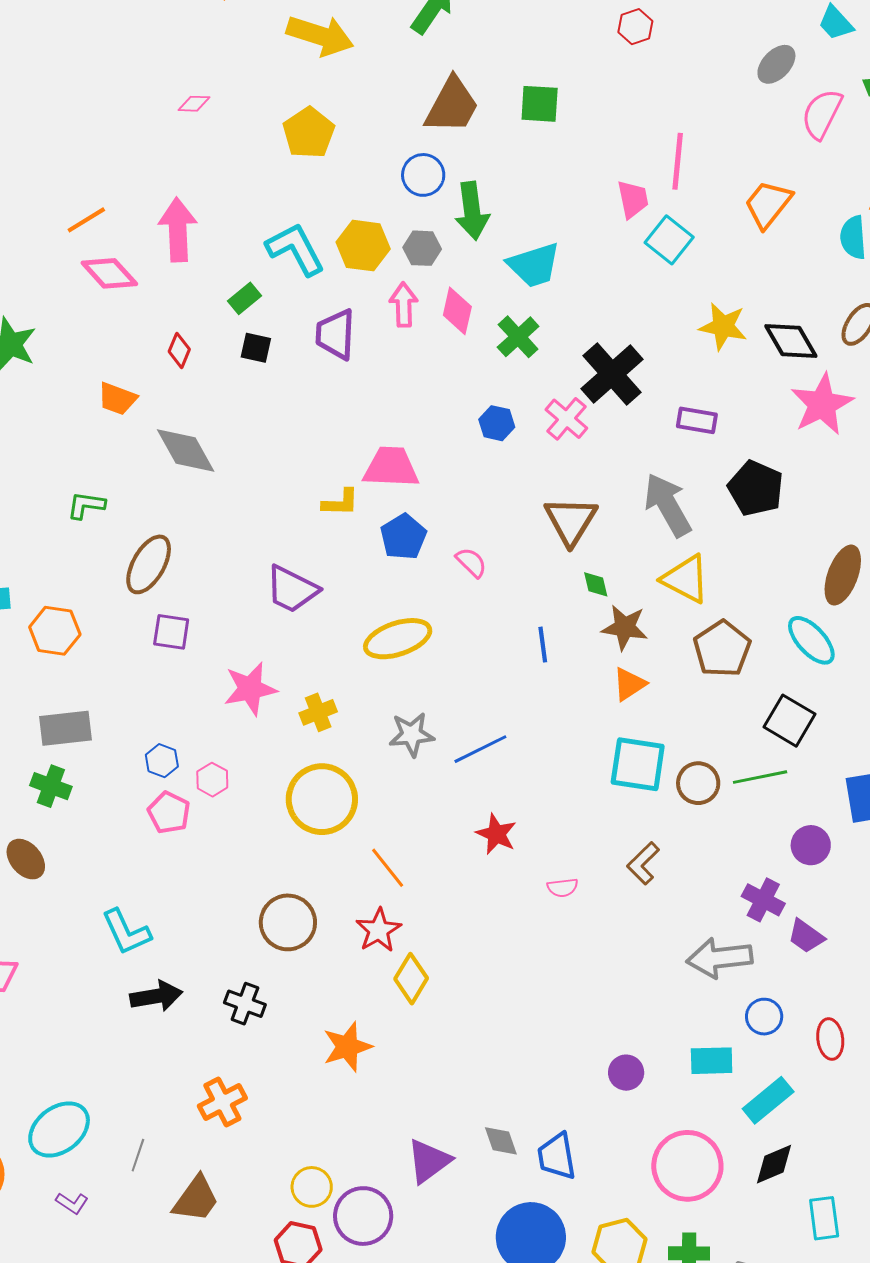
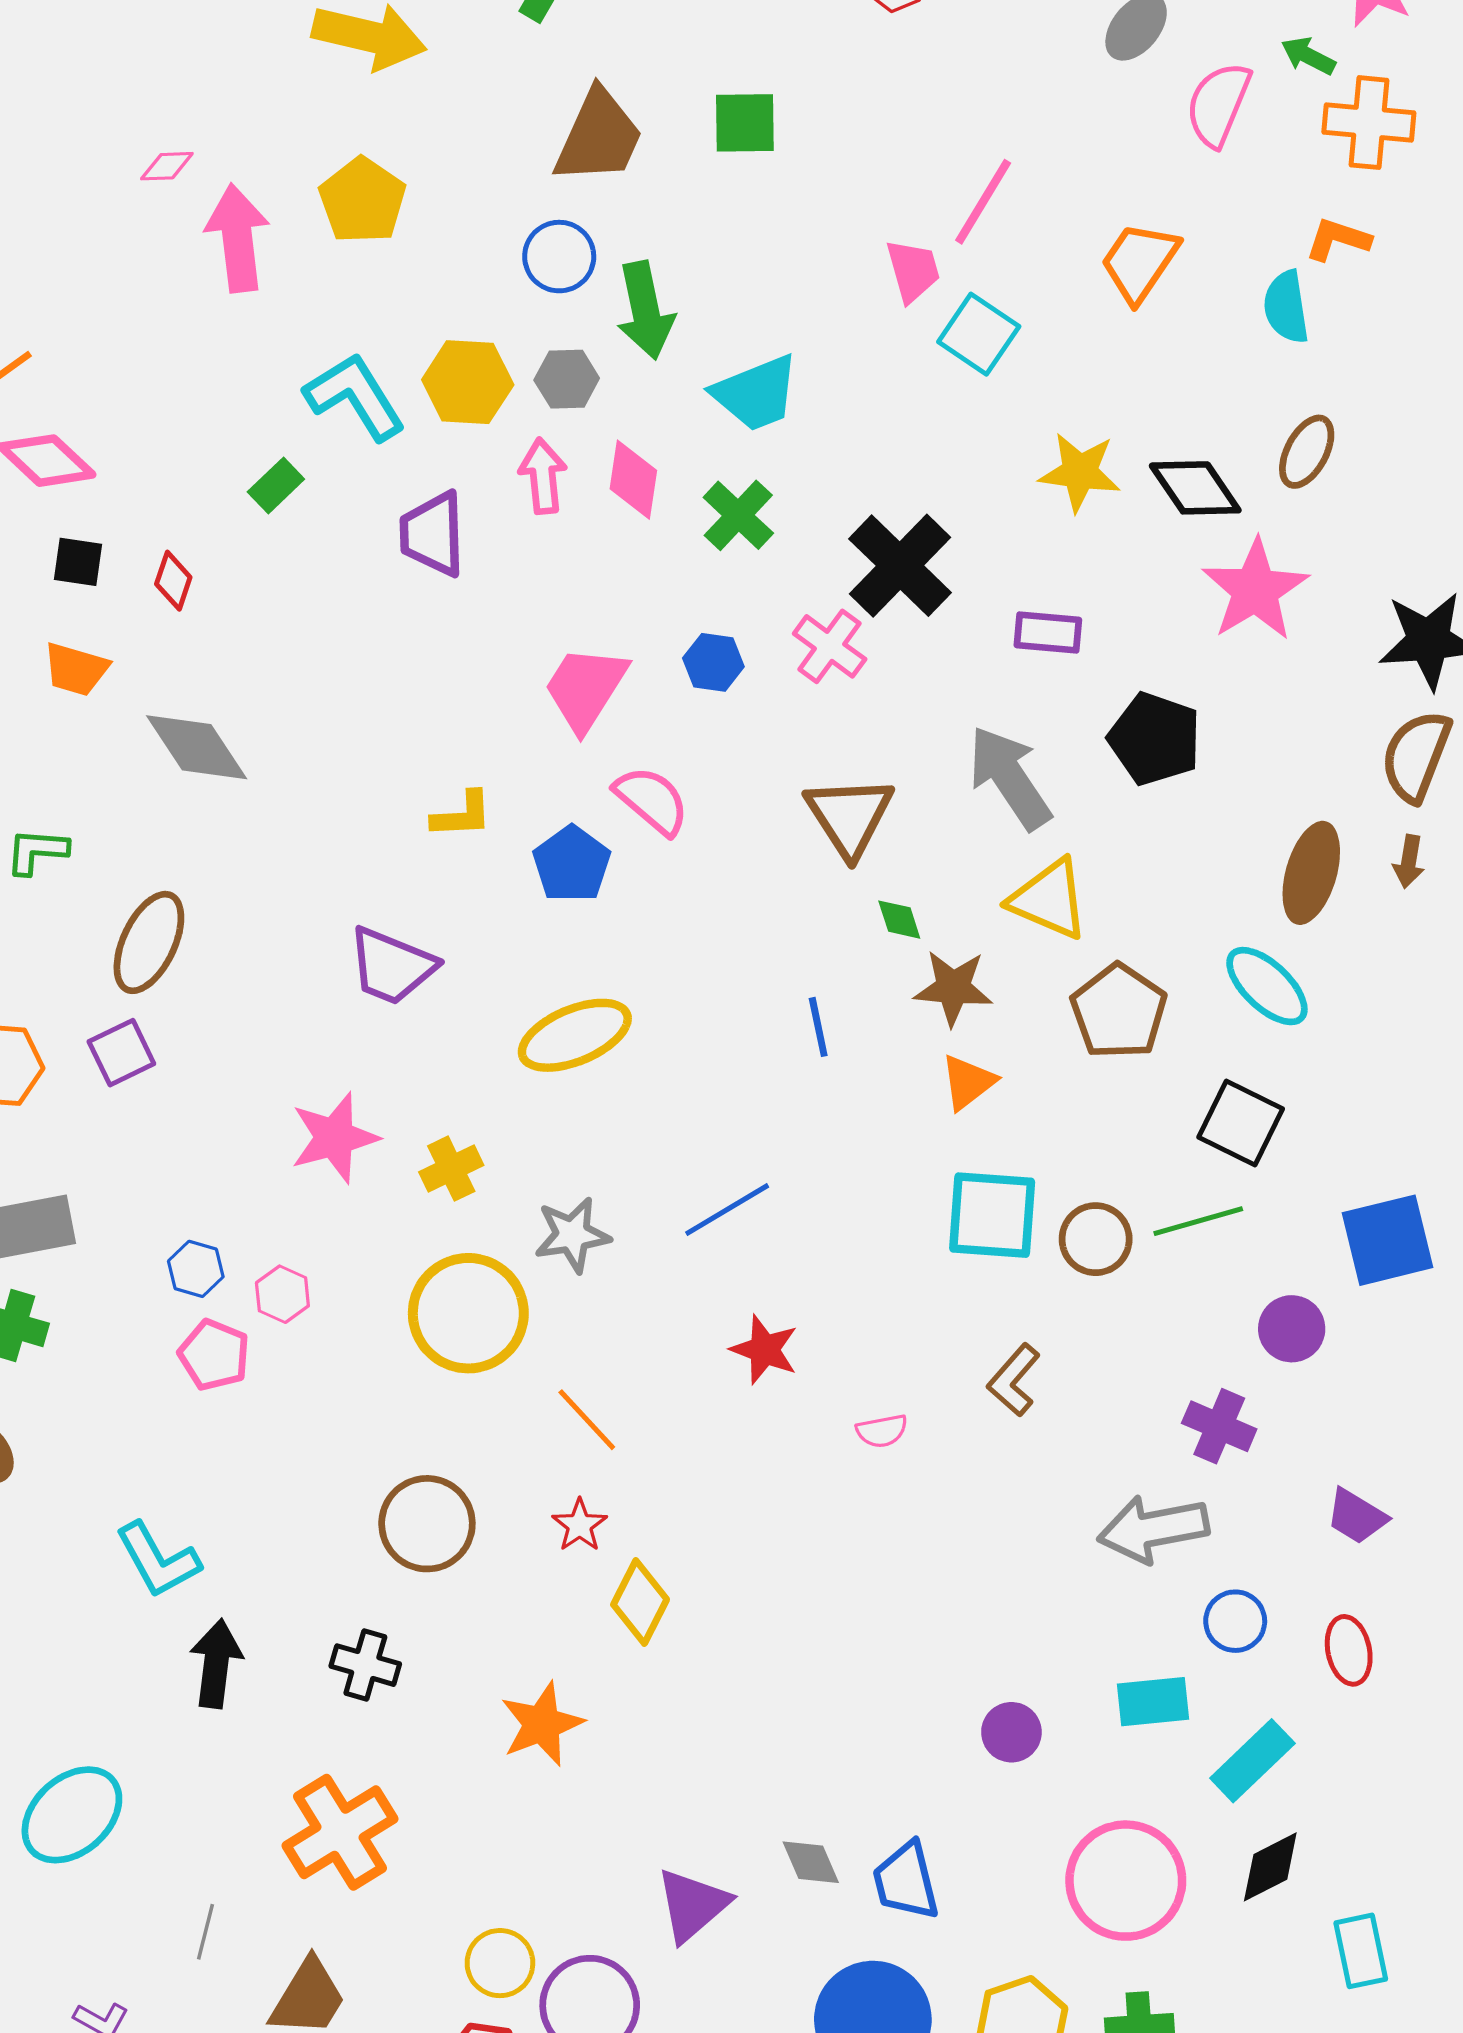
pink line: (678, 161) -> (983, 202), turned 30
pink arrow: (178, 230) -> (238, 238), moved
black square: (256, 348) -> (78, 562), moved
pink trapezoid: (391, 467) -> (585, 688), moved, turned -56
pink semicircle: (471, 562) -> (652, 800), moved, size x1.4
purple square: (171, 632) -> (121, 1053), moved, turned -30
gray star: (412, 734) -> (572, 1235), moved
red star: (379, 930) -> (580, 1525), size x0.7
purple trapezoid: (806, 936) -> (1357, 1516), moved
black arrow: (156, 996) -> (216, 1664), turned -69
orange cross: (222, 1102) -> (340, 1832), size x1.4
cyan ellipse: (59, 1129) -> (72, 1815), moved

